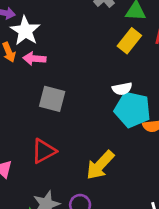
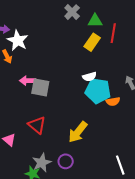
pink arrow: (34, 59) -> (28, 81), moved
red triangle: (44, 151) -> (37, 125), turned -48

